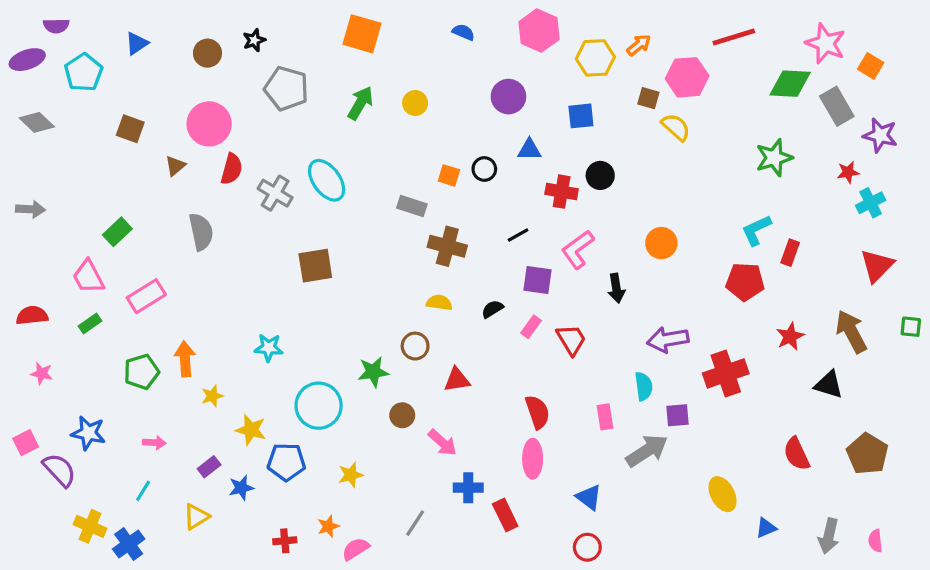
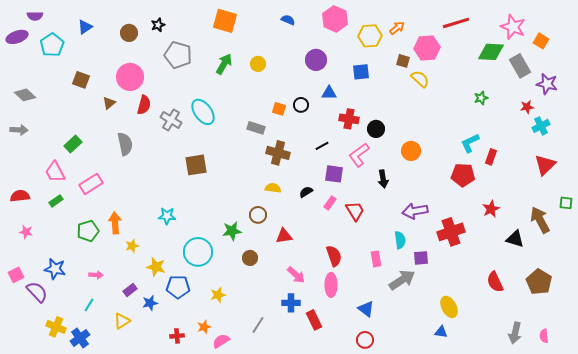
gray diamond: (37, 122) -> (25, 95), moved
green star: (774, 158) -> (481, 98), size x0.6
black circle: (600, 175) -> (376, 129), moved
brown arrow: (851, 332) -> (540, 220), moved
pink arrow: (442, 443) -> (296, 275), moved
blue triangle: (766, 528) -> (441, 332), moved, turned 32

